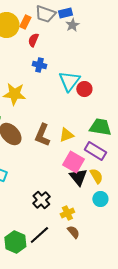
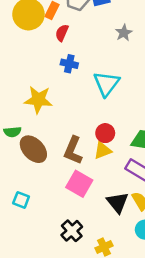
gray star: (72, 25) -> (124, 33), moved
red circle: (84, 89) -> (105, 133), moved
pink square: (73, 162) -> (79, 184), moved

